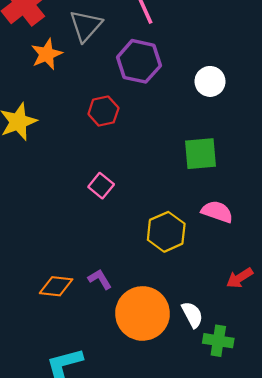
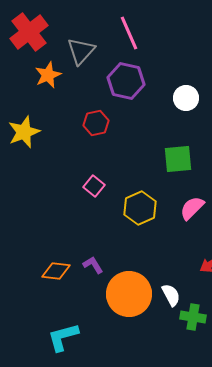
pink semicircle: (217, 212) -> (192, 208), turned -64
yellow hexagon: (166, 232) -> (140, 208), moved

